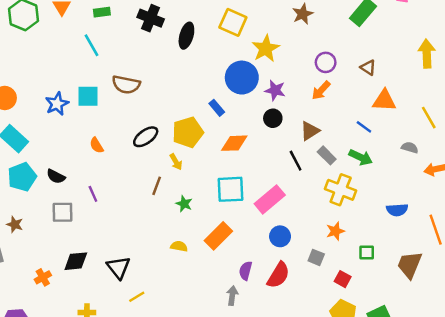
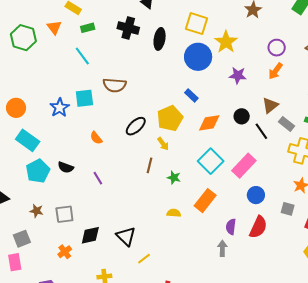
blue circle: (242, 78) -> (198, 57), moved
black circle: (273, 118) -> (242, 116), moved
cyan square: (231, 189) -> (211, 161), turned -35
gray square: (62, 212) -> (64, 214), moved

